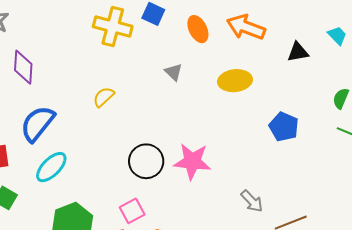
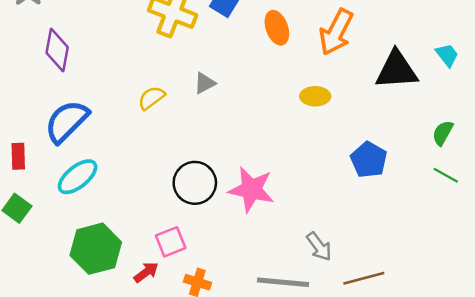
orange arrow: (246, 27) -> (336, 32), turned -90
black triangle: (298, 52) -> (396, 70), size x1.6
gray triangle: (174, 72) -> (205, 83), moved, turned 42
yellow ellipse: (235, 81) -> (315, 96), size x0.7

